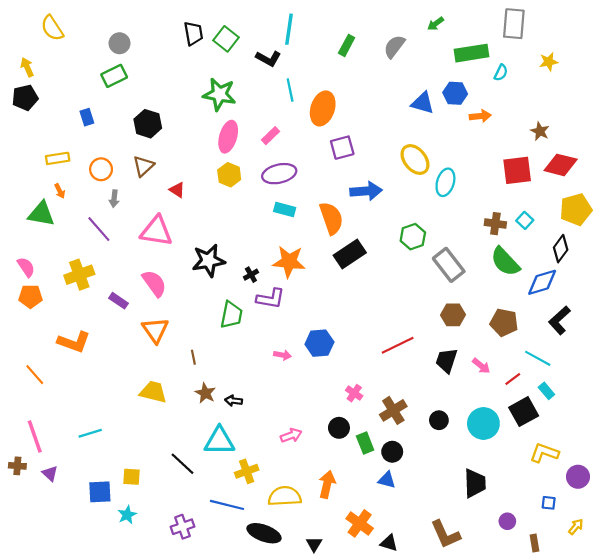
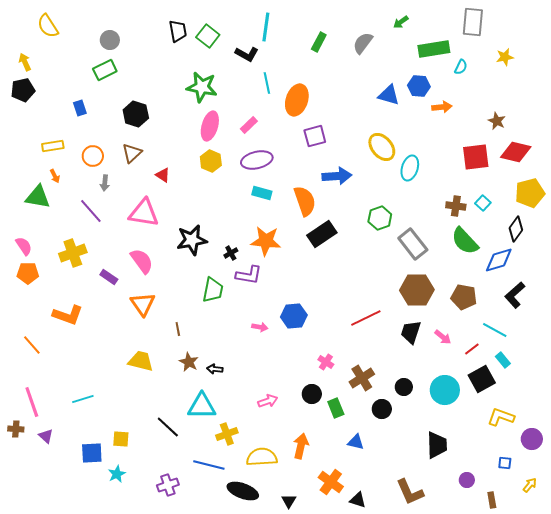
brown hexagon: (453, 315) -> (417, 290), size x1.5
black circle: (392, 452) -> (382, 409), moved

